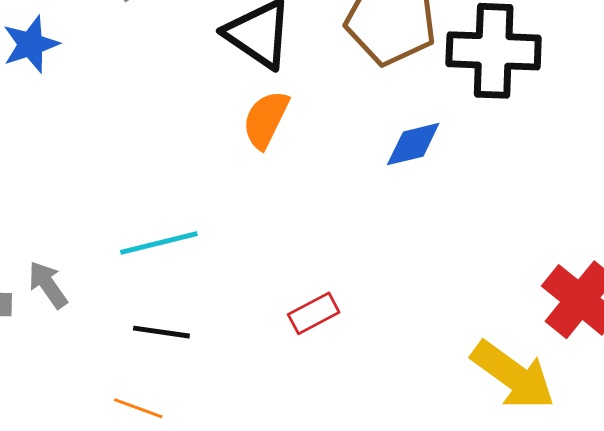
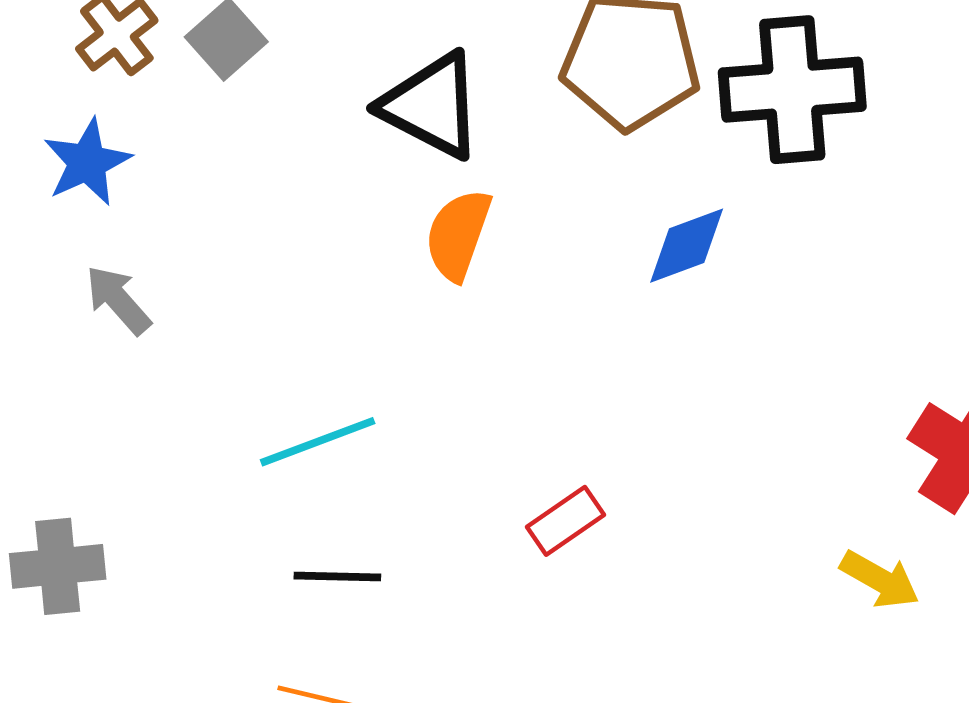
gray arrow: (48, 285) -> (118, 300), moved
yellow arrow: (513, 375) -> (880, 579), size x0.6

